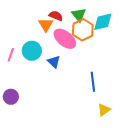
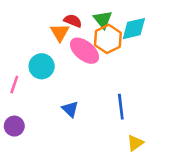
pink line: (11, 55) -> (14, 84), moved
blue triangle: (54, 62) -> (70, 109), moved

